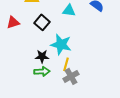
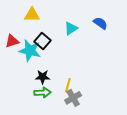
cyan triangle: (69, 10) -> (71, 28), turned -40
cyan star: (61, 44) -> (30, 51), moved

